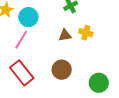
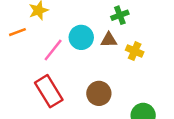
cyan circle: (28, 17) -> (81, 37), moved
brown triangle: (65, 35) -> (109, 40), moved

